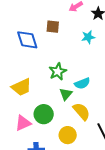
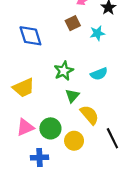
brown square: (53, 27) -> (73, 23), moved, turned -32
cyan semicircle: (82, 83) -> (99, 74), moved
green circle: (44, 114) -> (50, 128), moved

